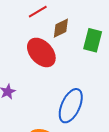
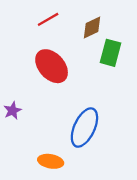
brown diamond: (61, 28) -> (92, 27), moved

